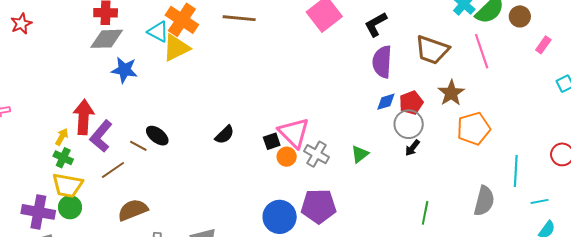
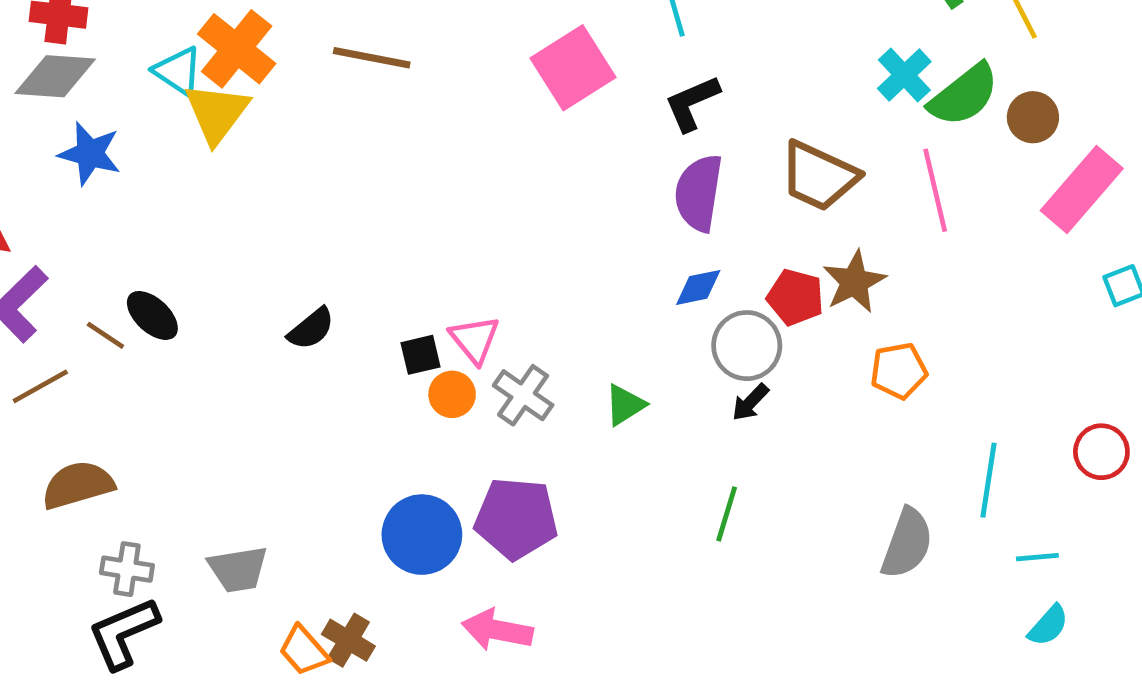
pink rectangle: (543, 45) -> (1082, 190), size x2.0
yellow triangle: (176, 48) -> (217, 113), turned -32
red pentagon: (411, 103) -> (795, 297), moved, turned 30
orange pentagon: (474, 129) -> (899, 371), size x0.7
pink triangle: (294, 133) -> (475, 339), size x0.7
green line: (425, 213) -> (727, 514), moved

